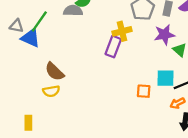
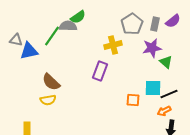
green line: (39, 22) -> (52, 36), moved
blue triangle: (31, 38) -> (29, 51), turned -36
purple rectangle: (113, 47) -> (100, 71), moved

